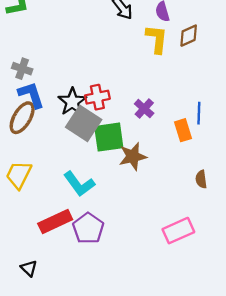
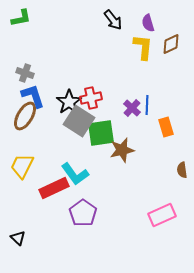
blue line: (199, 113) -> (147, 105), moved
red rectangle: (55, 221) -> (54, 188), moved
black triangle: (29, 268) -> (18, 238), moved

